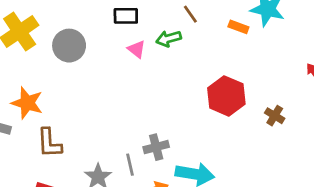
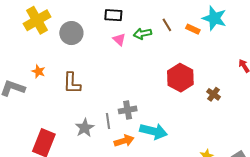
brown line: (190, 14) -> (167, 25), moved
orange star: (27, 103) -> (38, 71), size x0.6
brown L-shape: (49, 143) -> (72, 83), moved

